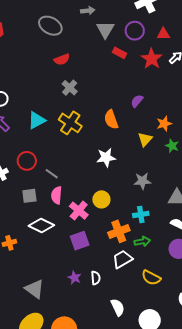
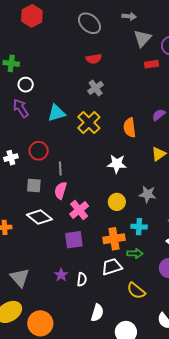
red rectangle: (120, 53) -> (152, 64), turned -48
gray line: (52, 174) -> (60, 168), turned 40
yellow circle: (101, 199) -> (117, 202), moved
white semicircle: (118, 307) -> (97, 313), turned 30

